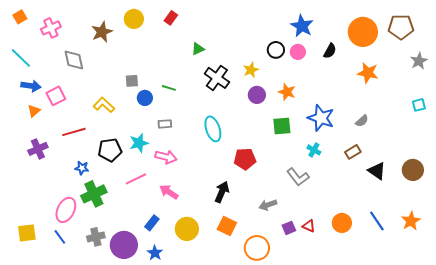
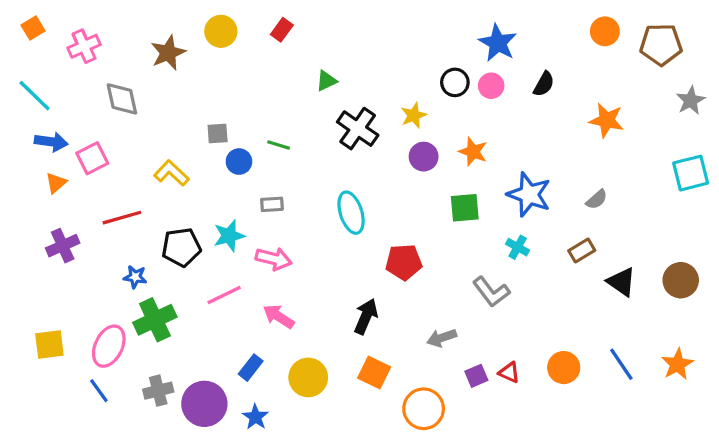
orange circle: (363, 32) -> (605, 31), moved, size x0.6
cyan square: (419, 105) -> (691, 173), size x1.6
yellow square: (27, 233) -> (49, 344), moved

